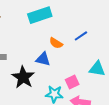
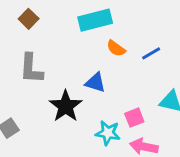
orange semicircle: (56, 43) -> (116, 48), moved

